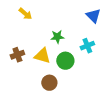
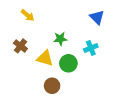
brown cross: (17, 55) -> (20, 46), moved, turned -32

